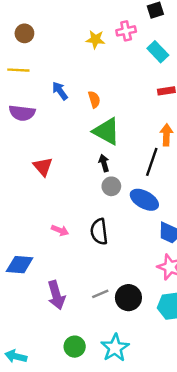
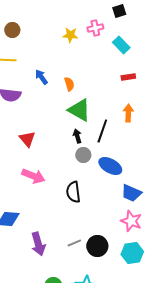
black line: (152, 162) -> (102, 131), moved
pink arrow: (60, 230) -> (33, 176), moved, size x1.6

